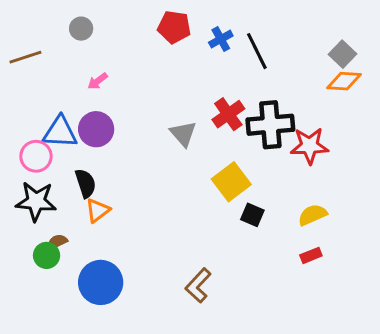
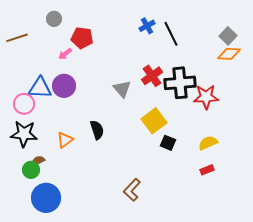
red pentagon: (174, 27) -> (82, 38), moved
black semicircle: (86, 183) -> (97, 130), moved
blue circle: (101, 282) -> (46, 198), moved

